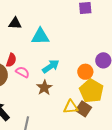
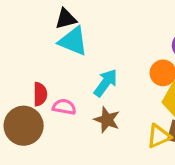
black triangle: (15, 23) -> (66, 19), moved
cyan triangle: (40, 36) -> (73, 41), turned 42

